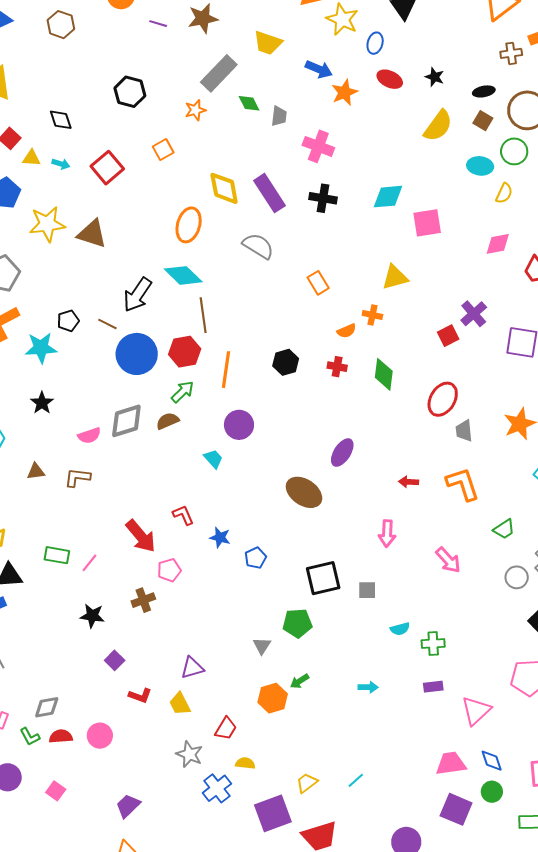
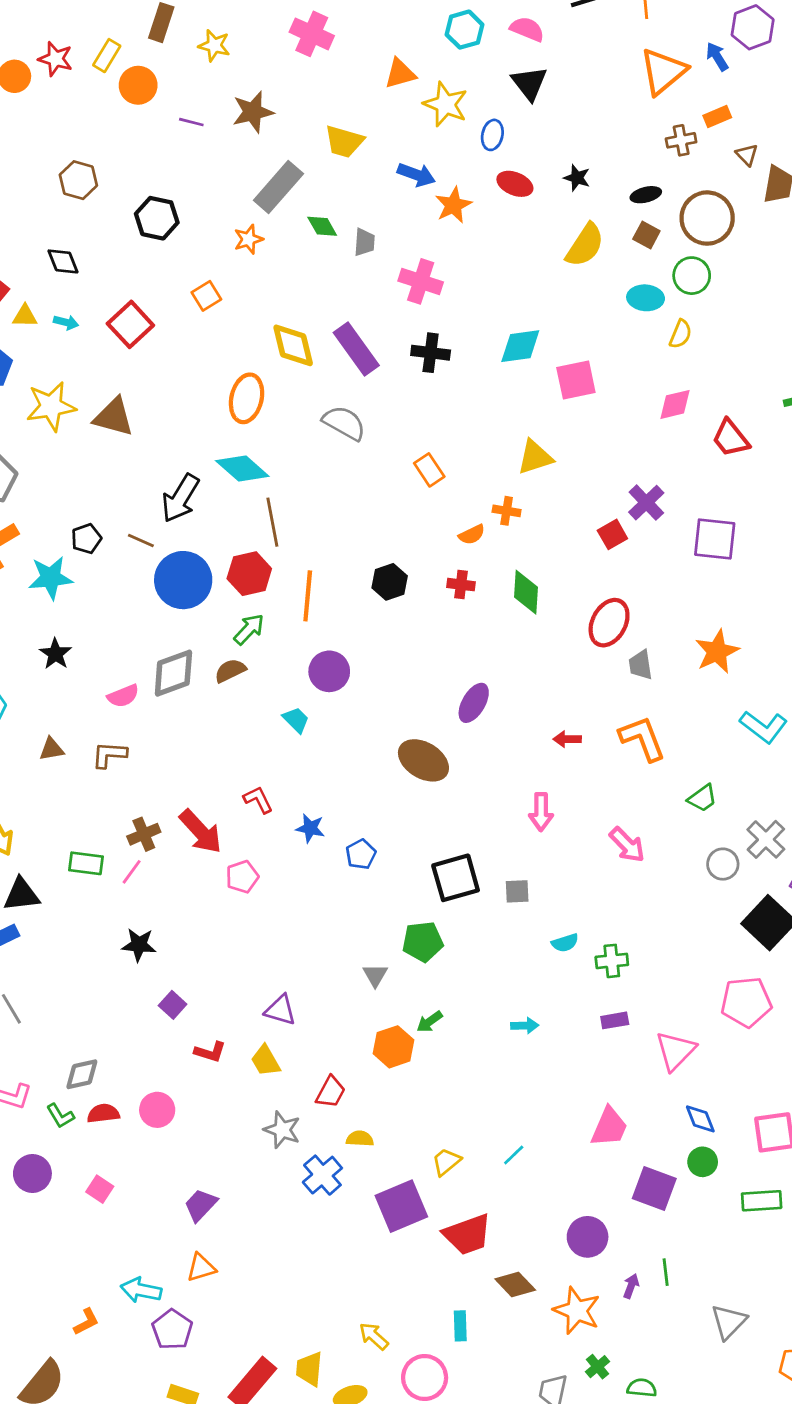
brown hexagon: (61, 25) -> (78, 180), moved
brown cross: (143, 600) -> (144, 834), moved
purple triangle: (192, 668) -> (280, 1010), turned 35
pink trapezoid: (451, 764) -> (609, 1127), moved, turned 124

